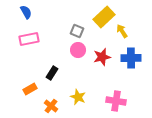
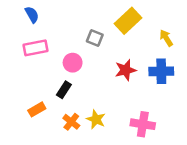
yellow arrow: (122, 31) -> (166, 38), moved
pink circle: (78, 50) -> (73, 63), moved
orange cross: (51, 106) -> (71, 122), moved

